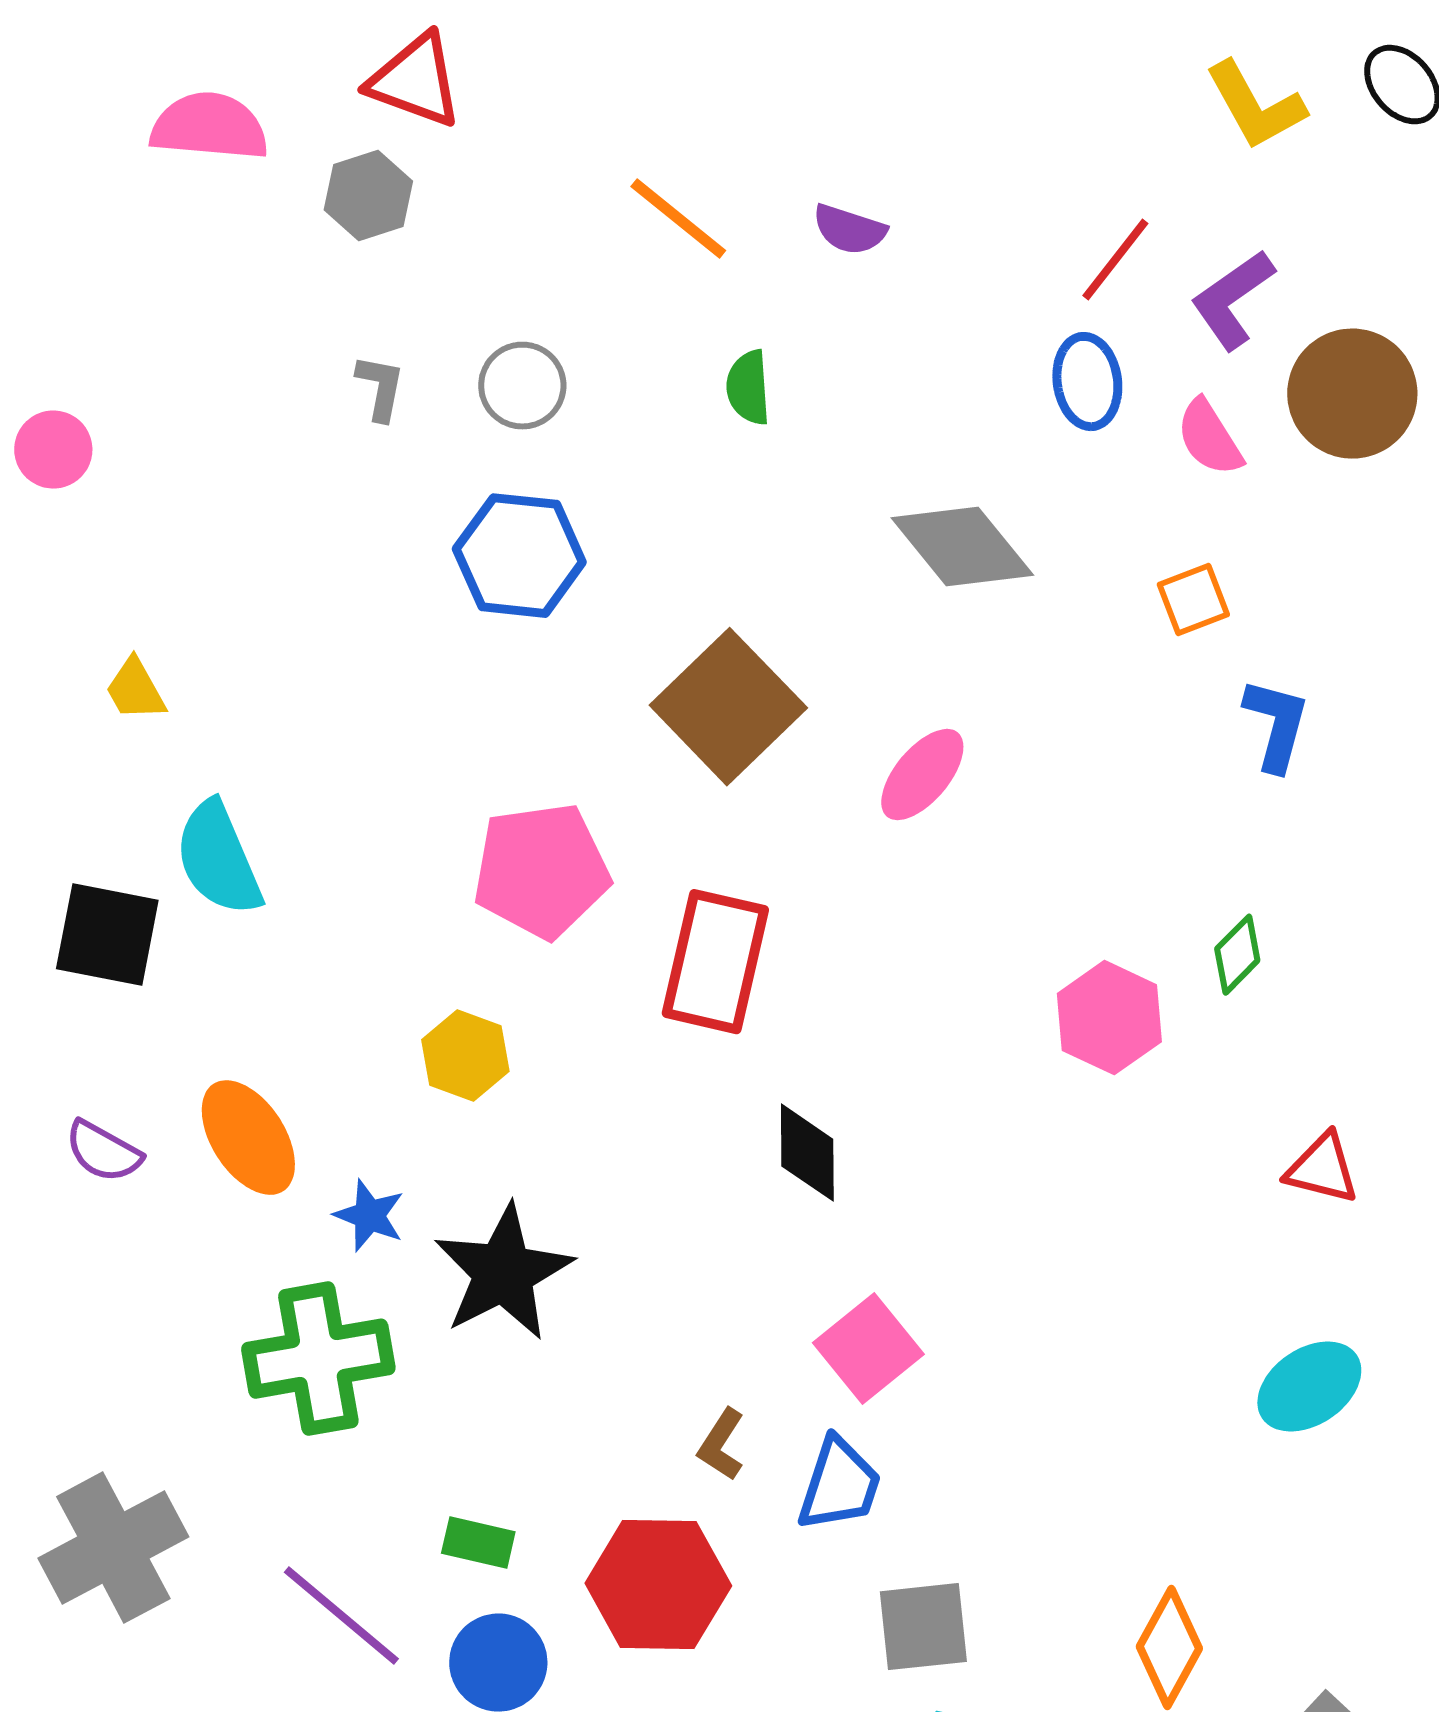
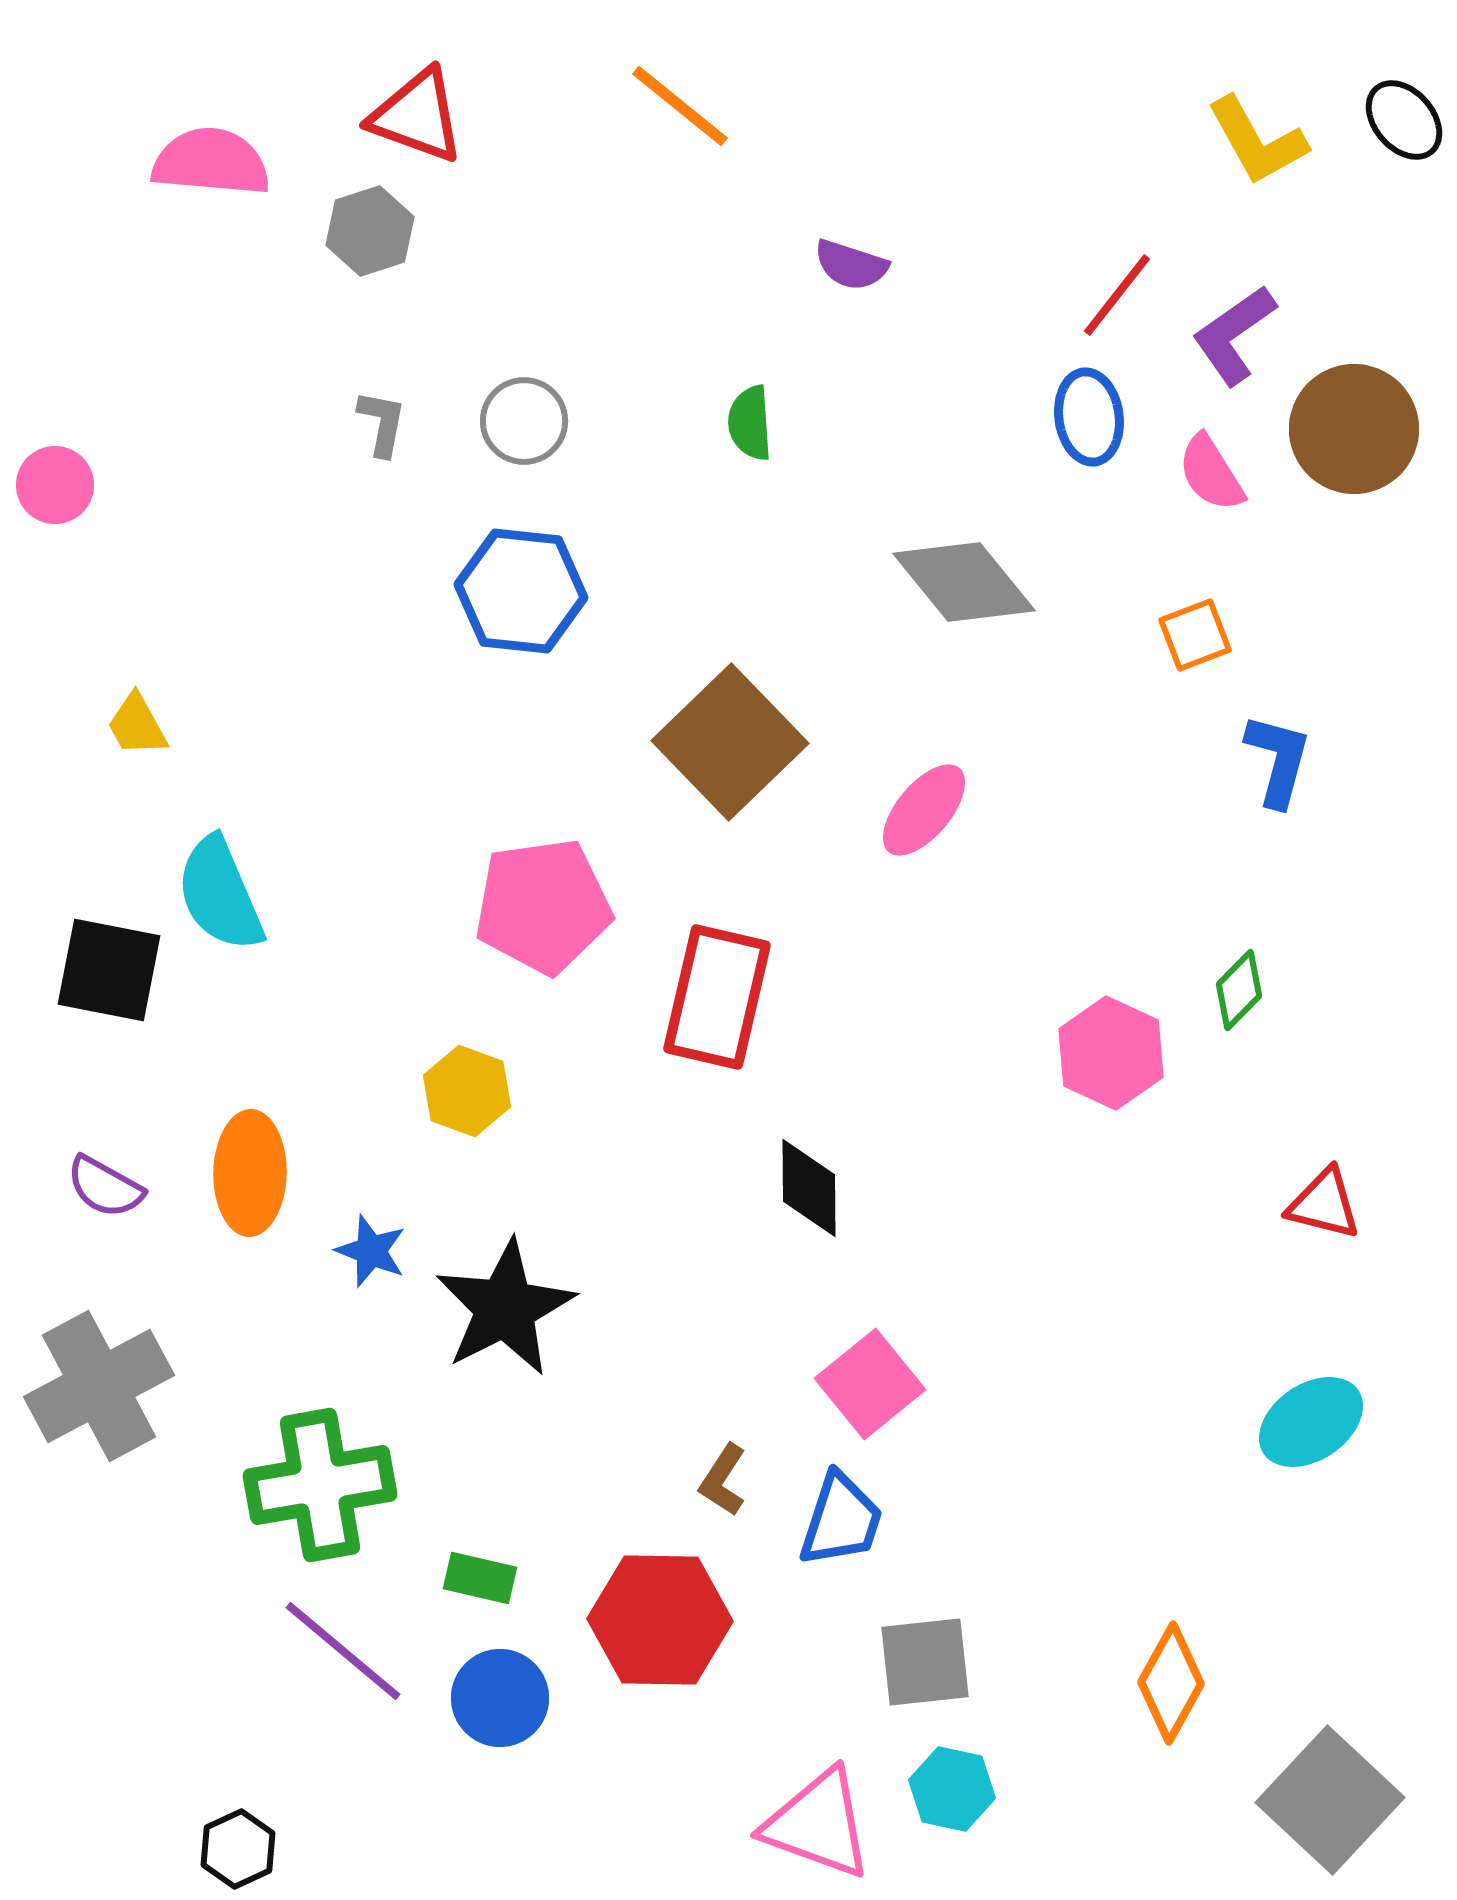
orange line: (678, 219) -> (680, 106), moved
orange ellipse: (248, 1138) -> (250, 1173), turned 34
green cross: (318, 1359) -> (320, 1485), moved
gray cross: (113, 1548) -> (99, 1386), moved

